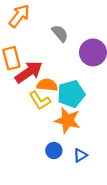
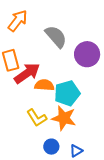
gray semicircle: (60, 33) -> (56, 37), size x1.4
yellow L-shape: (40, 100) -> (37, 118), moved

